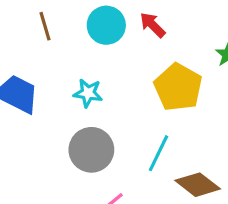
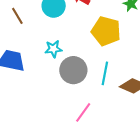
gray circle: (91, 150) -> (73, 70), moved

